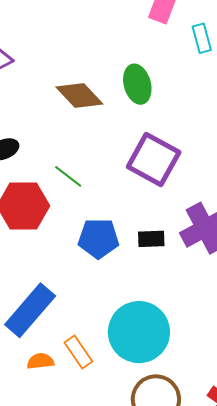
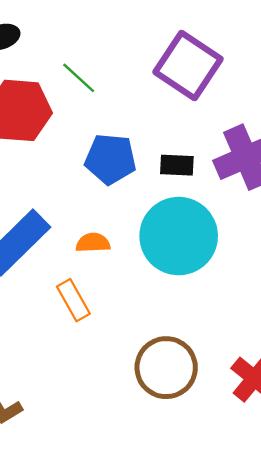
cyan circle: (139, 332) -> (179, 236), moved
orange semicircle: (40, 361) -> (93, 243), moved

